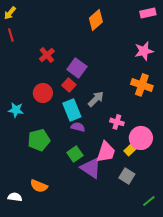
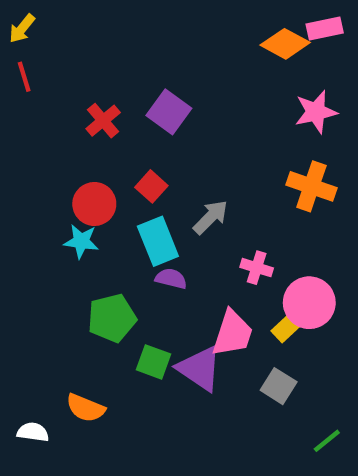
orange diamond: (96, 20) -> (285, 44), moved, turned 70
purple square: (77, 68) -> (169, 112), moved
cyan star: (16, 110) -> (81, 241), moved
green pentagon: (39, 140) -> (112, 318), moved
green square: (75, 154) -> (154, 362), moved, turned -35

